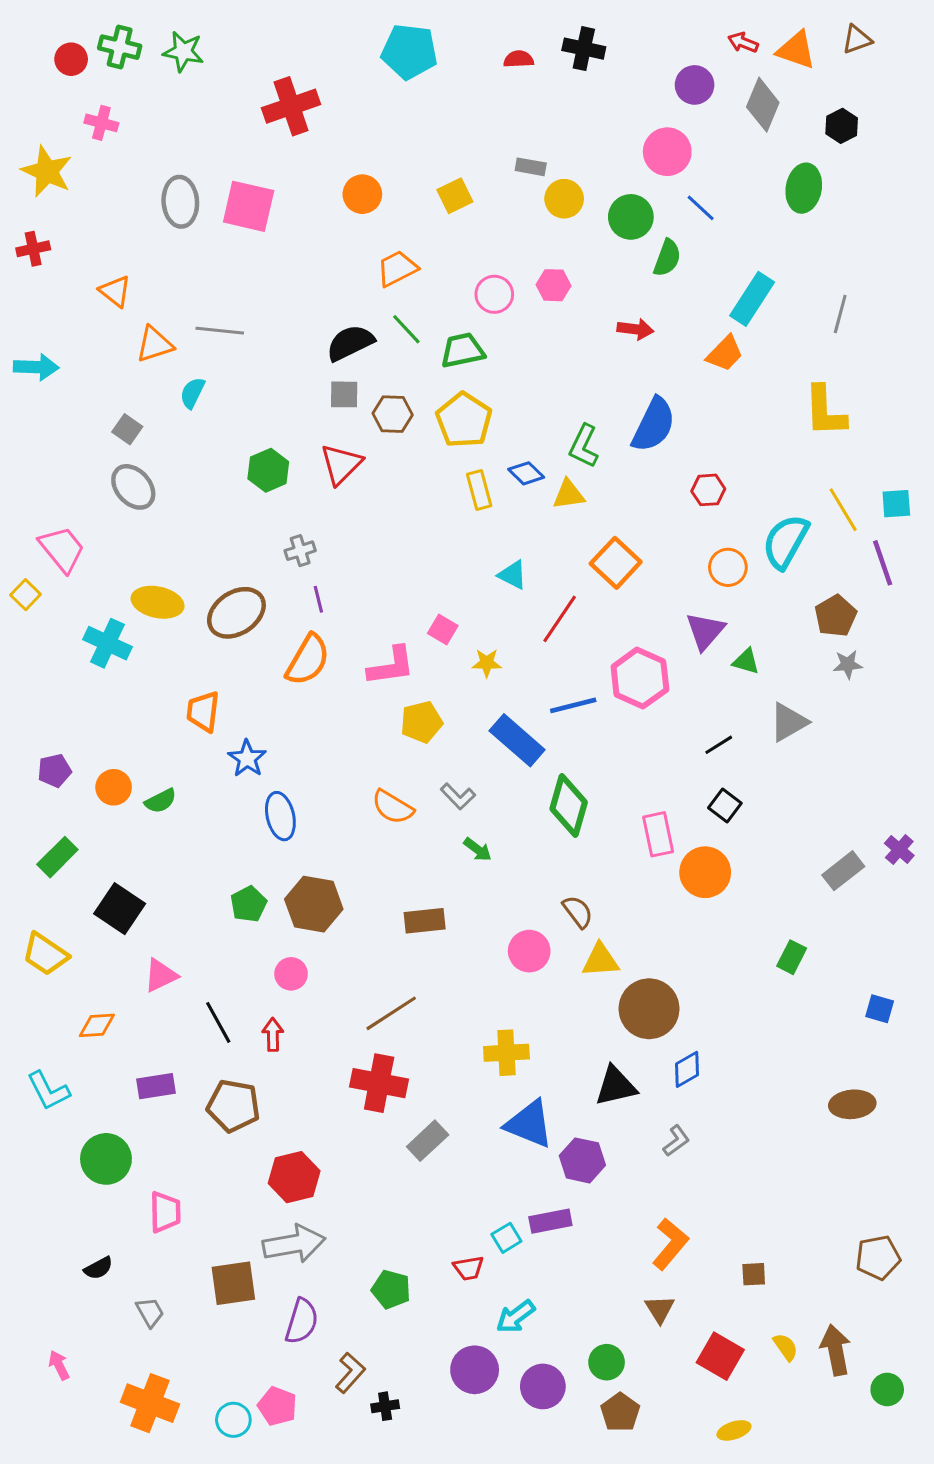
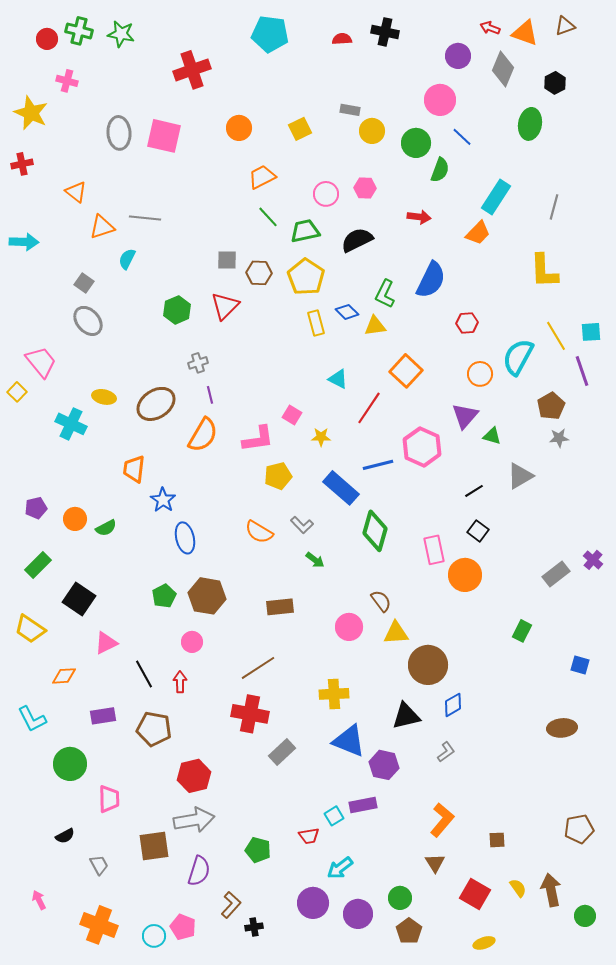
black semicircle: (350, 343) -> (357, 240), moved
yellow ellipse: (158, 602) -> (104, 397), size x0.7

